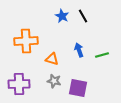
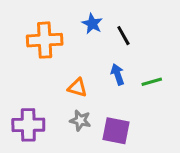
black line: (83, 16) -> (123, 36), moved
orange cross: (26, 41) -> (45, 40), moved

